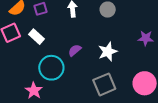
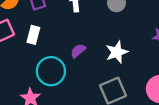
white rectangle: (37, 37) -> (33, 35), turned 63

